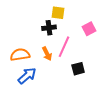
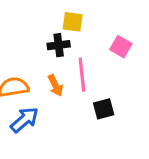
pink square: (89, 29) -> (121, 47), turned -32
pink line: (64, 47) -> (82, 75), turned -30

